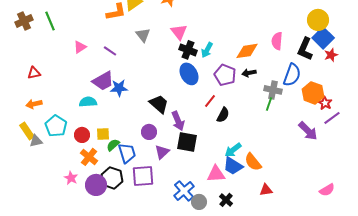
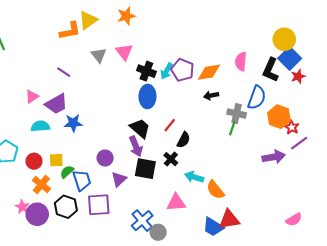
pink triangle: (179, 32) -> (124, 52), moved
pink triangle: (80, 47) -> (32, 97), moved
blue ellipse: (189, 74) -> (147, 97), turned 30
purple pentagon: (225, 75) -> (182, 70), moved
blue star: (119, 88) -> (73, 123), moved
black trapezoid: (159, 104) -> (140, 128), moved
purple arrow: (308, 131) -> (274, 157), turned -55
cyan arrow: (233, 150) -> (194, 177), turned 54
blue trapezoid: (233, 166) -> (213, 227), moved
purple circle: (96, 185) -> (37, 214), moved
red triangle: (266, 190) -> (229, 220), size x1.5
black cross: (226, 200) -> (171, 159), moved

